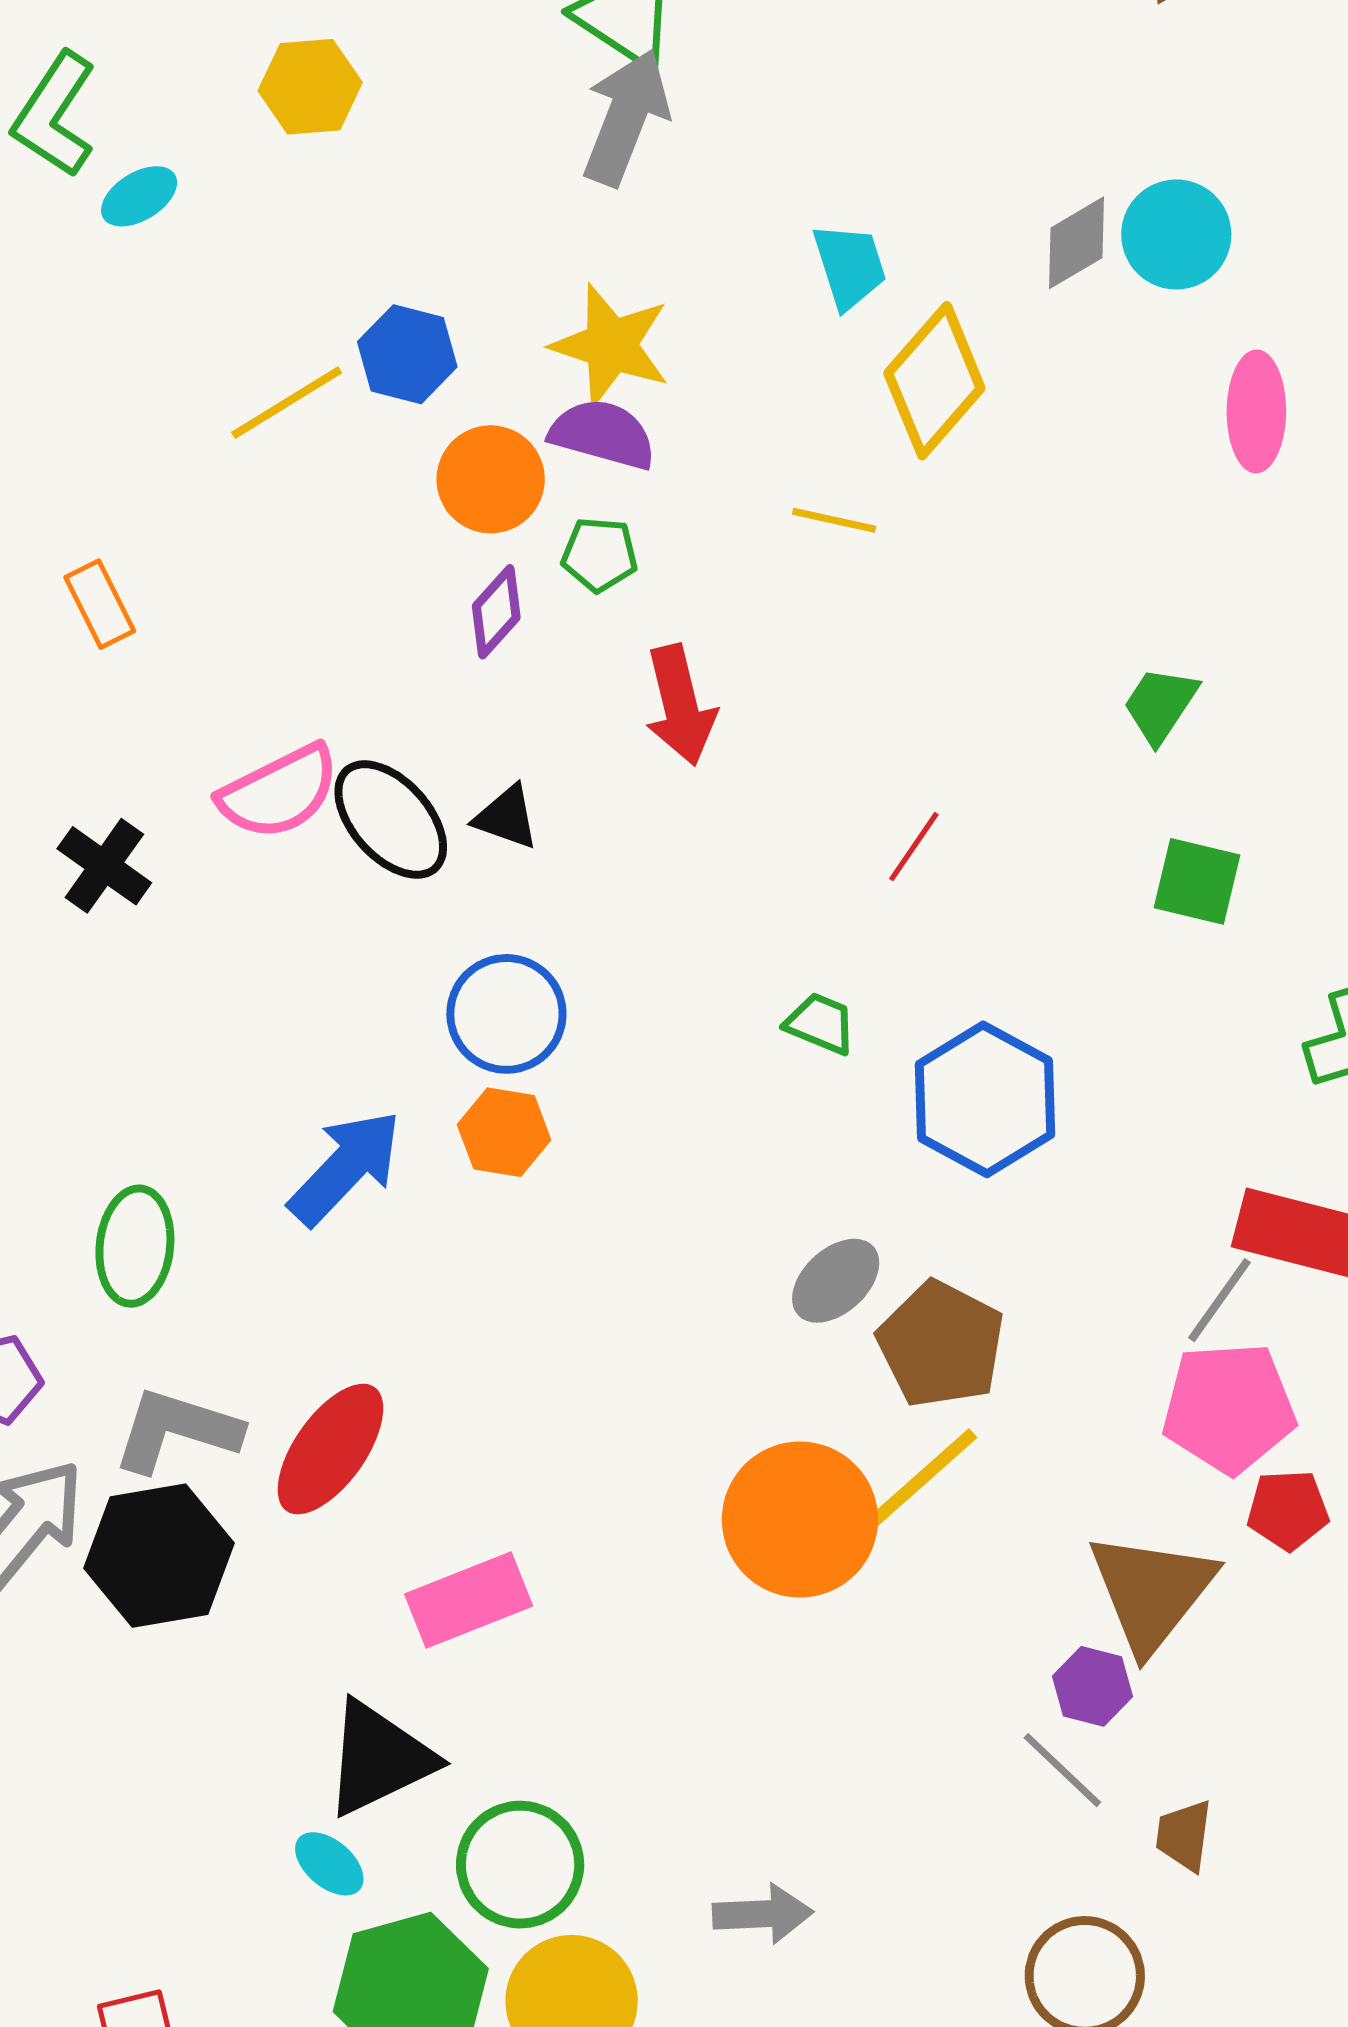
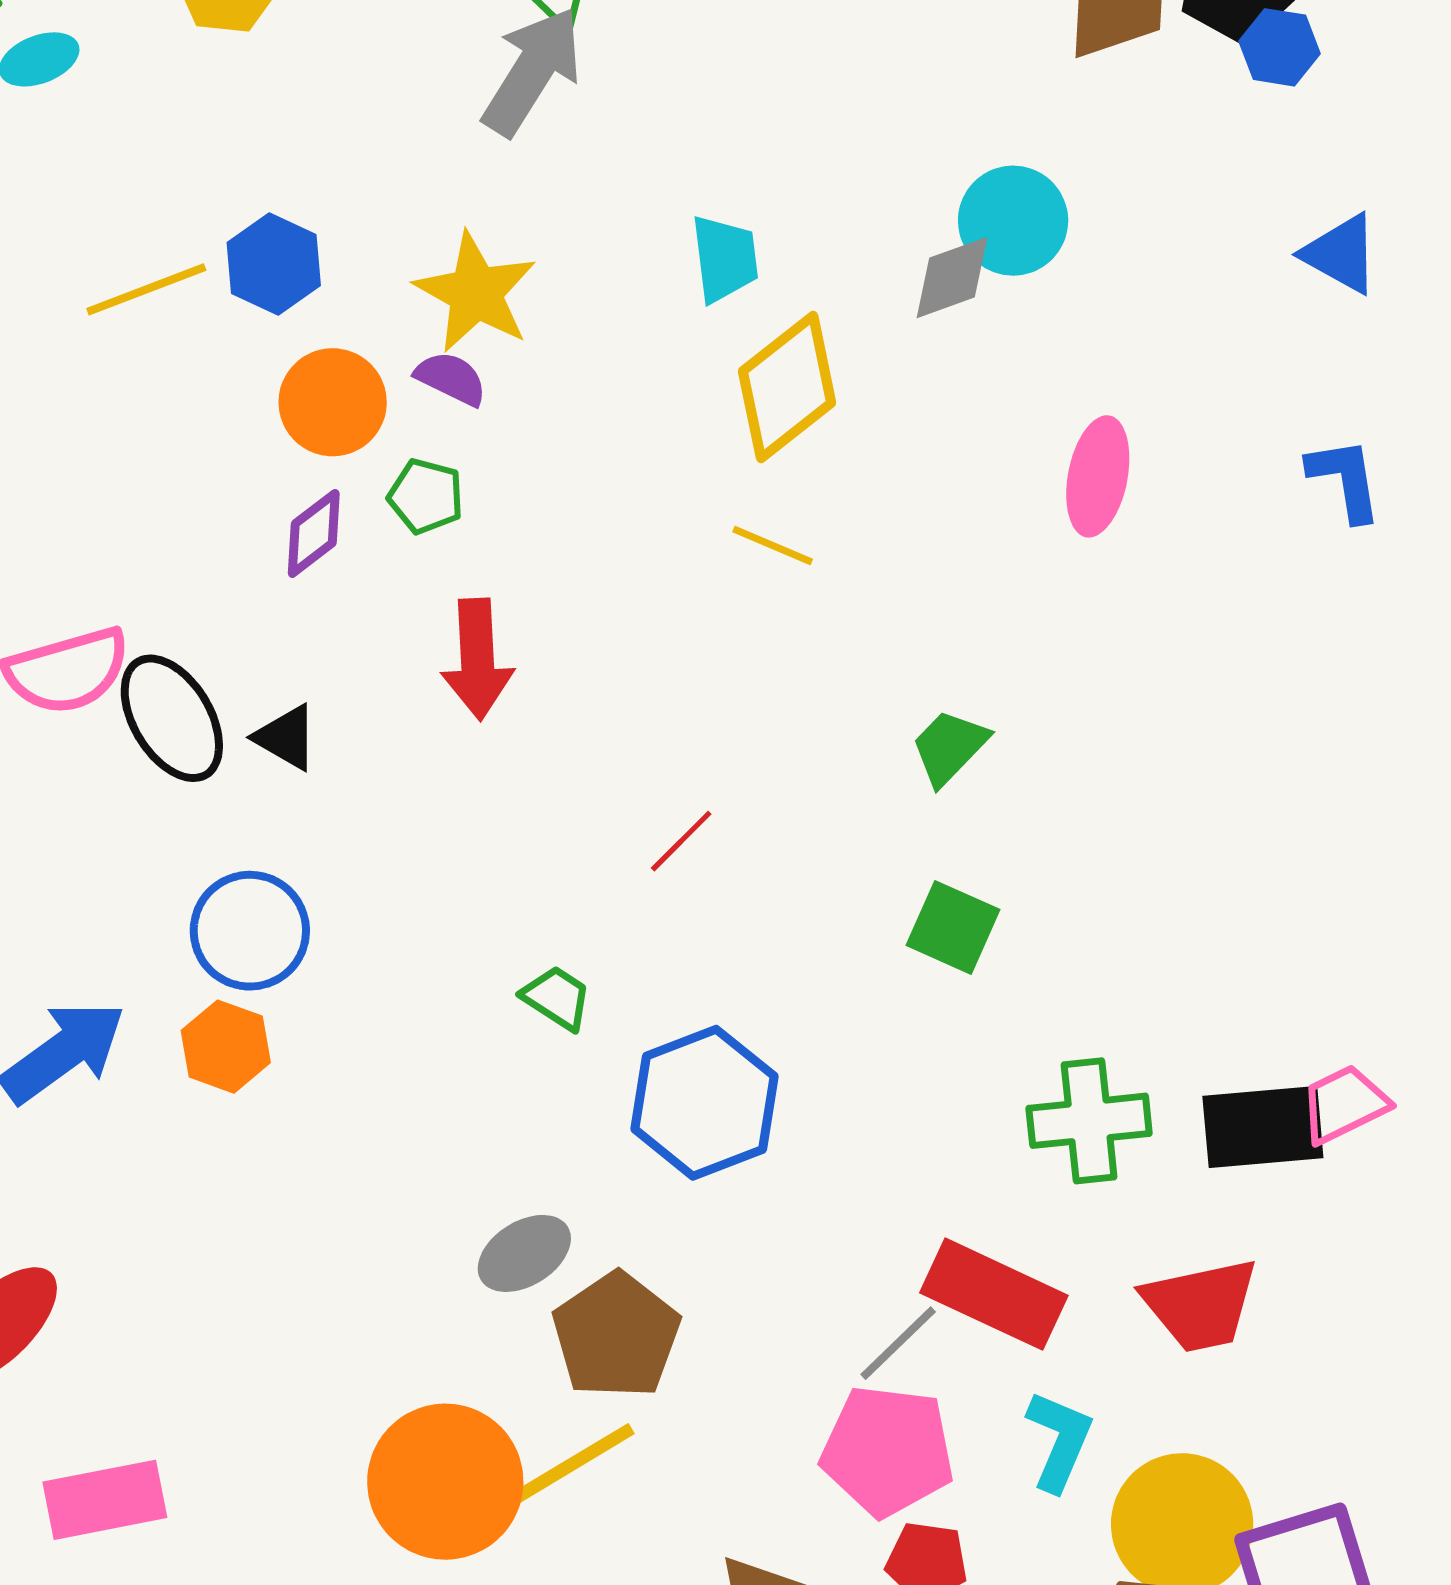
cyan circle: (1176, 234) -> (1013, 221), moved
purple semicircle: (603, 434) -> (451, 378), size x0.7
yellow line: (834, 520) -> (773, 545), moved

